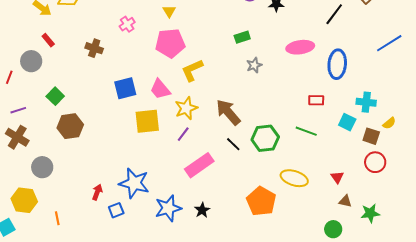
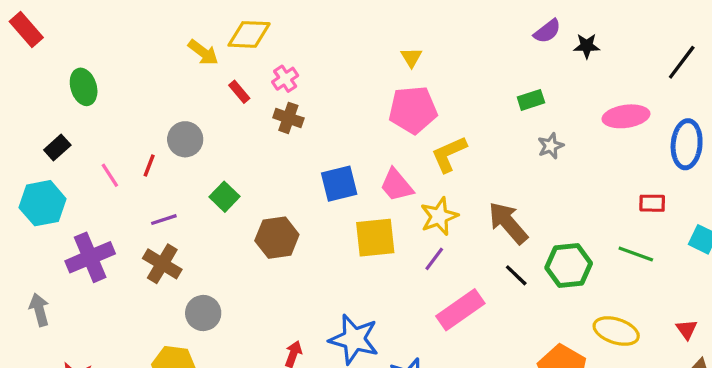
pink cross: (127, 24) -> (285, 79), moved
red rectangle: (48, 40) -> (239, 92), moved
brown hexagon: (70, 126) -> (277, 238), moved

